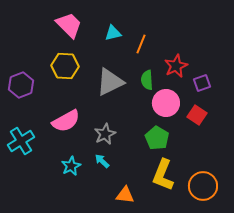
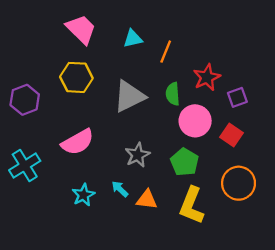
gray star: (105, 134) -> (137, 155), moved
orange circle: (203, 186) -> (239, 183), moved
orange triangle: (125, 195) -> (147, 200), moved

